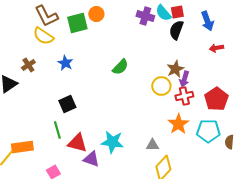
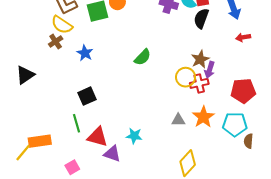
brown cross: (28, 65) -> (56, 41), moved
red cross: (184, 96) -> (199, 83), moved
red pentagon: (216, 99) -> (243, 91), turned 30
cyan star: (112, 142) -> (134, 136), size x0.7
brown semicircle: (229, 142) -> (248, 141), moved
gray triangle: (152, 145) -> (178, 120), moved

